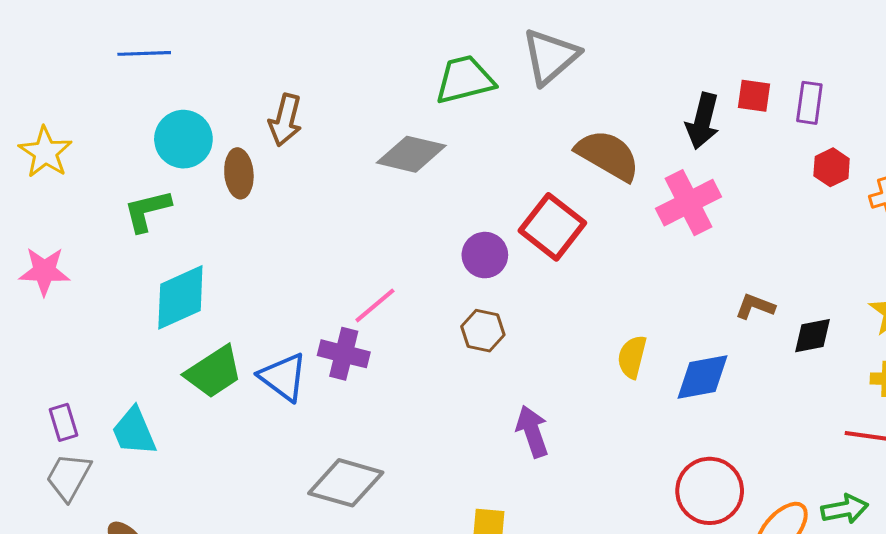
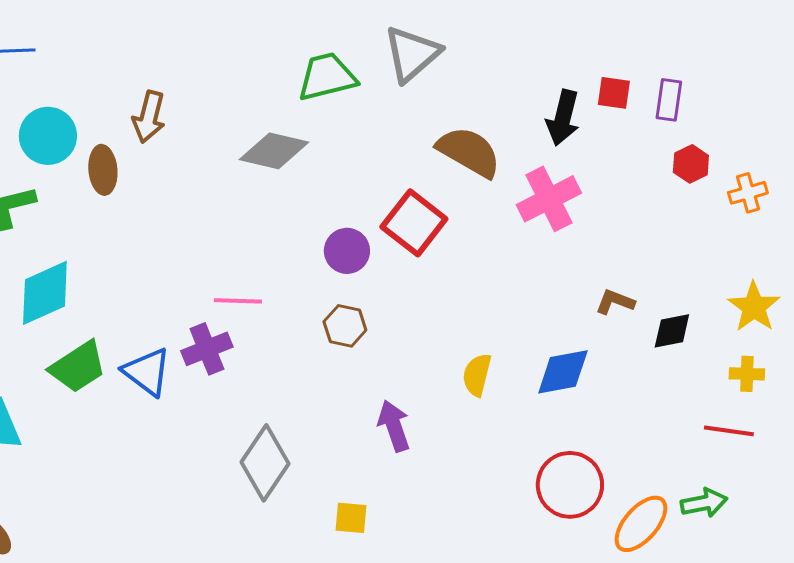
pink line: (375, 305) -> (238, 301), turned 42
purple cross: (344, 354) -> (207, 349), turned -36
yellow semicircle: (632, 357) -> (477, 375), moved
gray diamond: (346, 483) -> (265, 463), moved, turned -72

